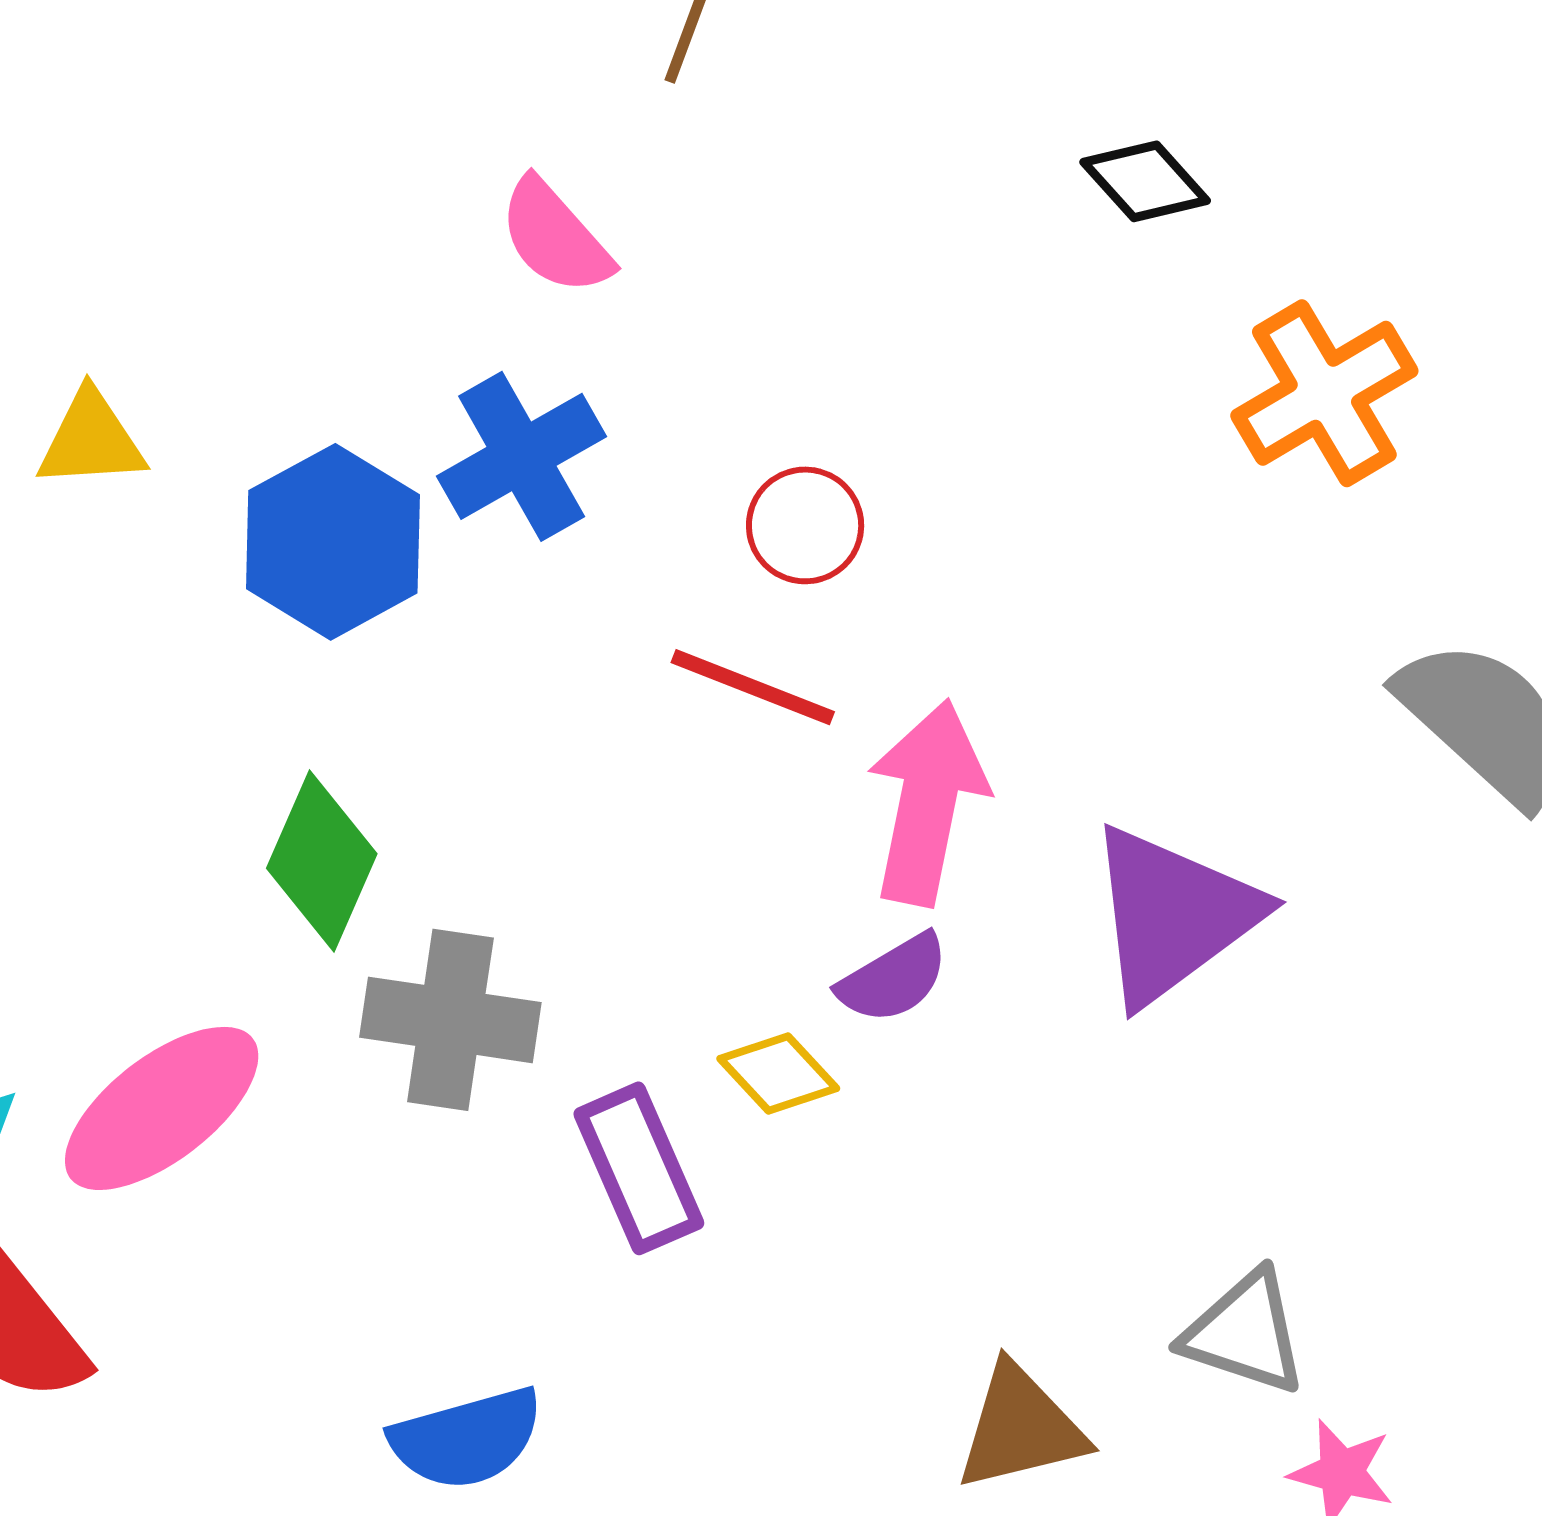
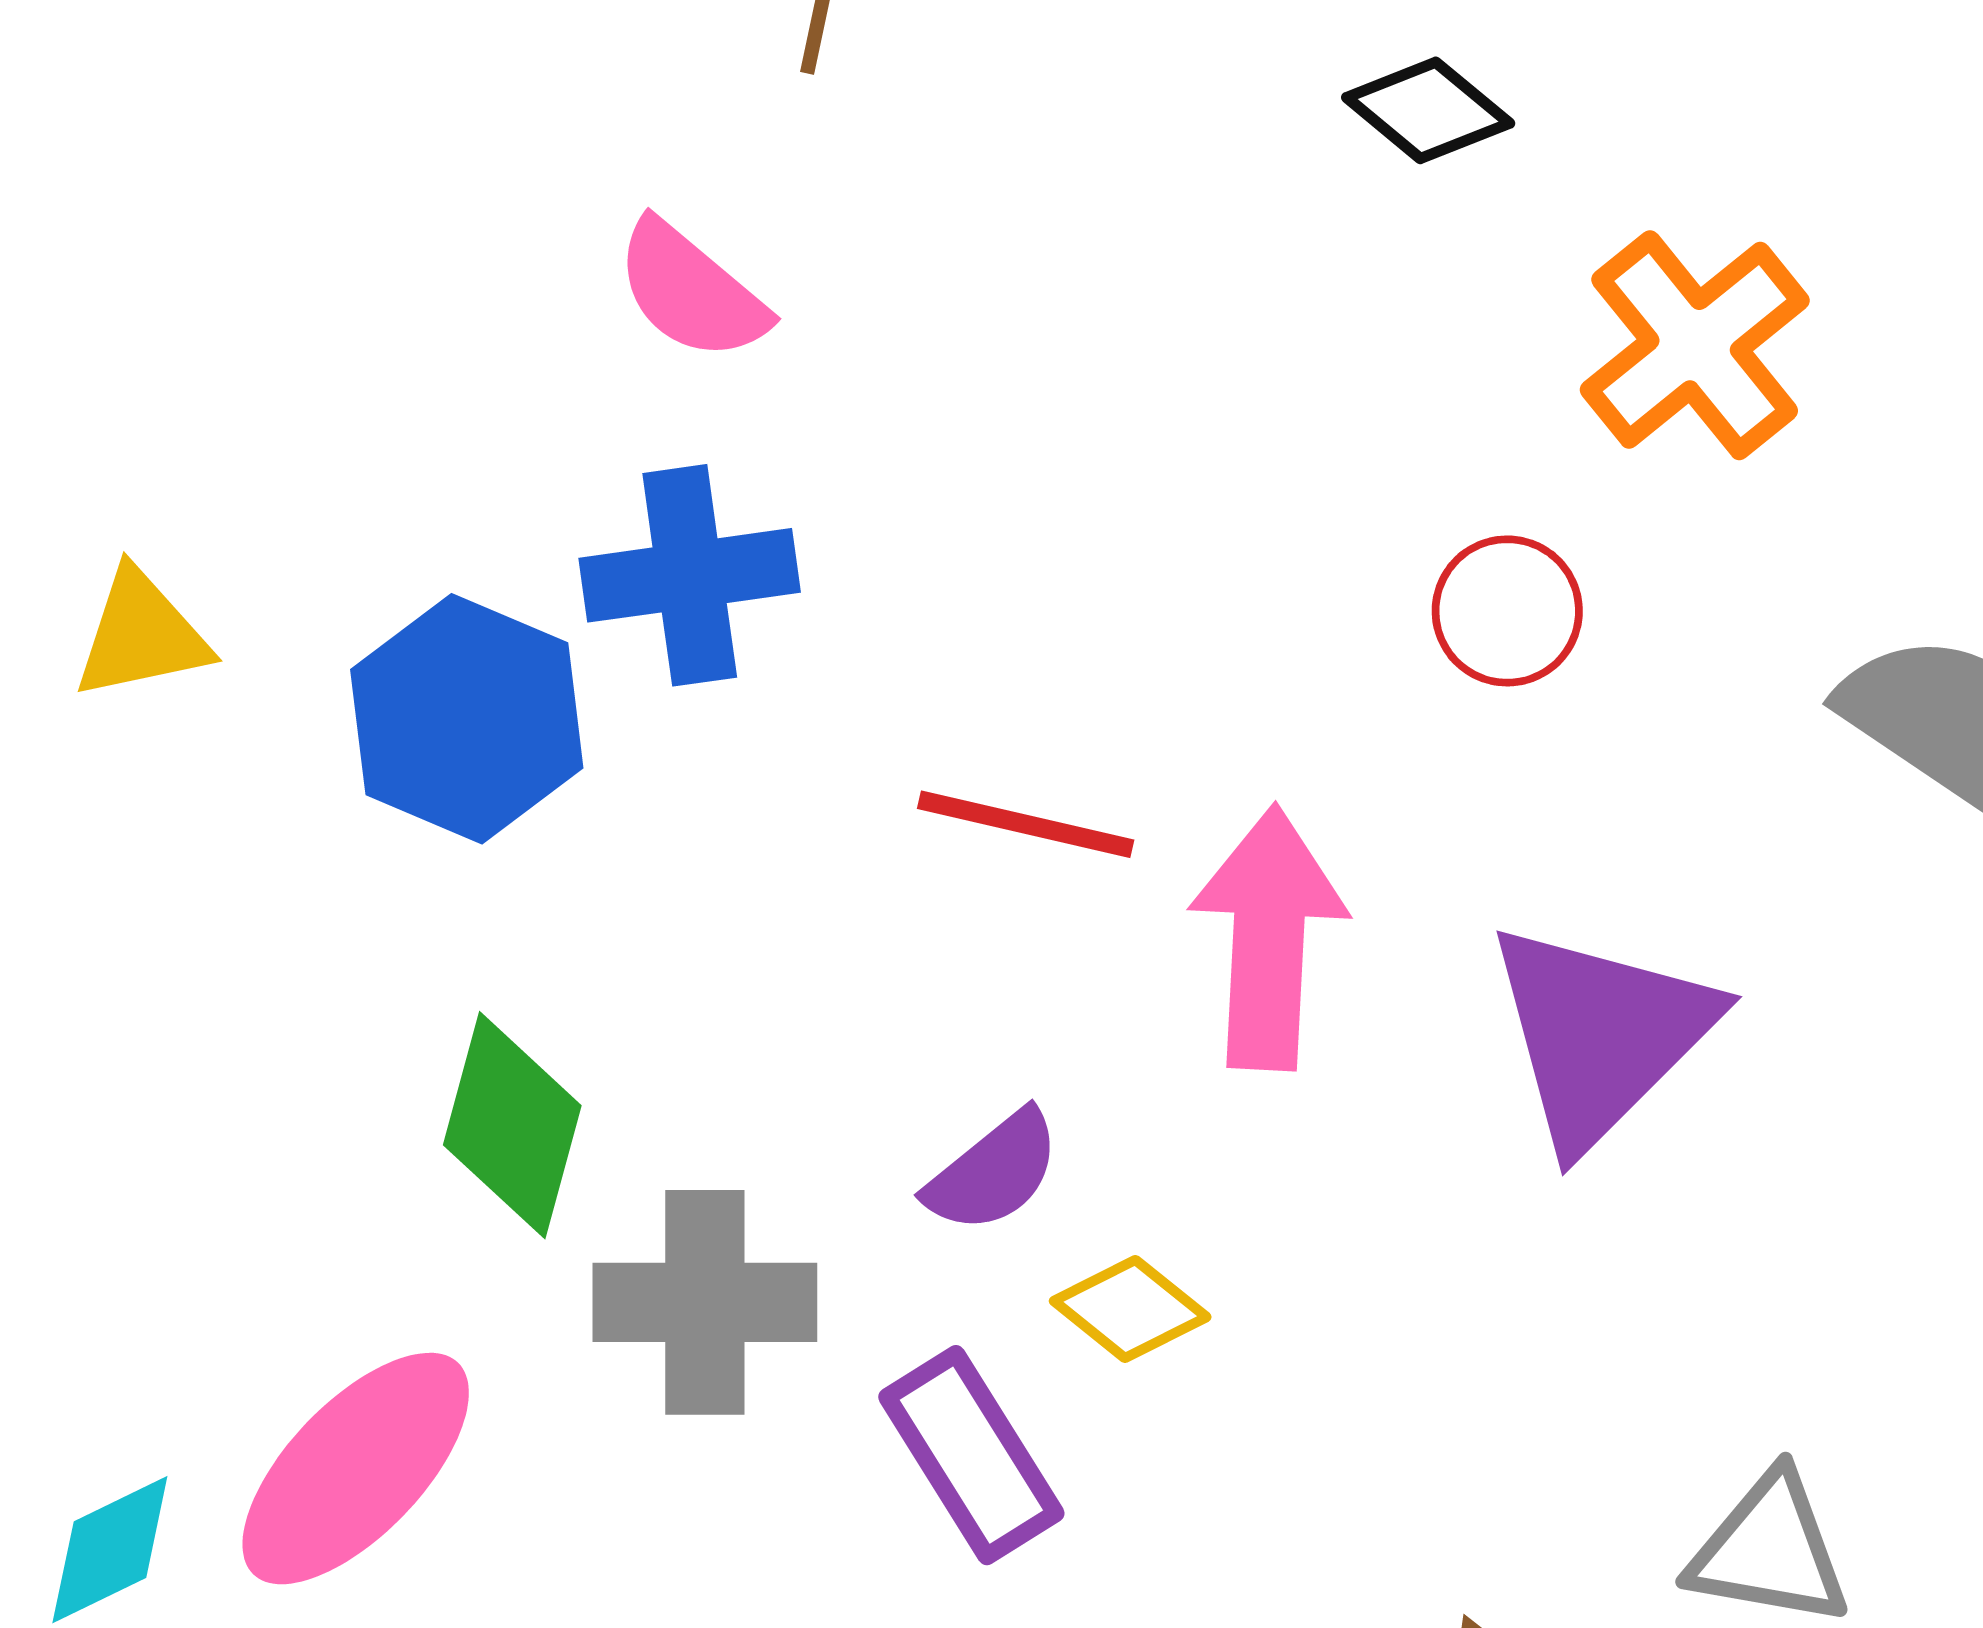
blue cross: (522, 456) -> (690, 575), turned 30
red circle: (805, 525) -> (1507, 611), moved
purple semicircle: (893, 979) -> (993, 1172), moved

